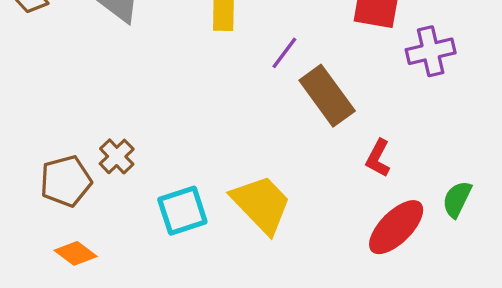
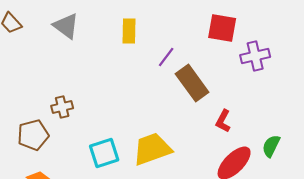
brown cross: (117, 156) -> (62, 107), moved, turned 30
yellow trapezoid: (261, 204) -> (152, 149), turned -66

